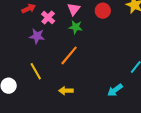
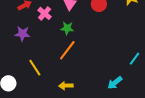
green star: (76, 27) -> (67, 28), moved
purple star: (37, 36) -> (22, 34), moved

